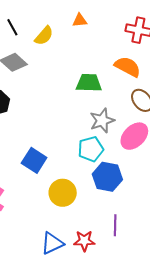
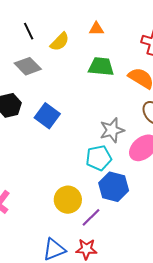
green trapezoid: (89, 83) -> (101, 67), moved
blue square: (34, 160) -> (47, 116), moved
purple line: (115, 225) -> (91, 217), moved, turned 40

